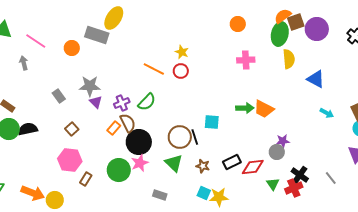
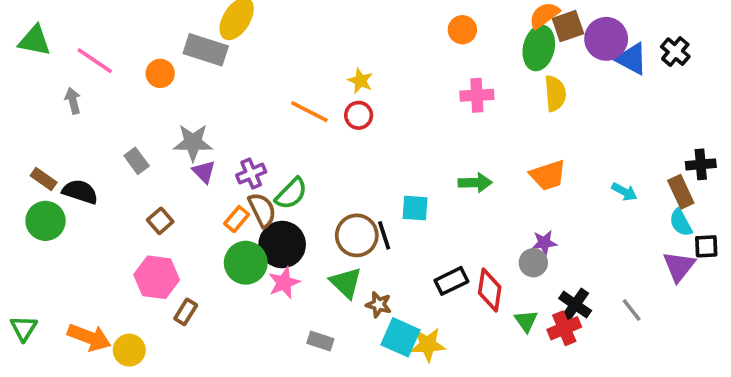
blue triangle: (316, 79) -> (632, 59), moved
green semicircle: (147, 102) -> (291, 194), moved
orange trapezoid: (264, 109) -> (548, 175), moved, turned -45
black semicircle: (28, 129) -> (80, 192), moved, turned 30
brown star: (203, 166) -> (379, 305), moved
red diamond: (253, 167) -> (490, 290), turned -75
green circle: (119, 170) -> (246, 263), moved
cyan square: (204, 193) -> (400, 337), size x1.5

